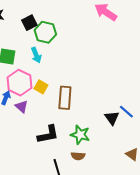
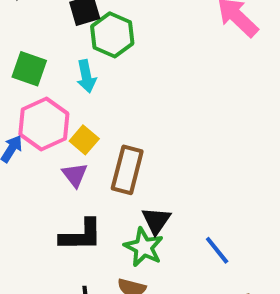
purple triangle: (22, 107) -> (75, 175), moved
blue line: (126, 112) -> (217, 250), moved
black triangle: (112, 118) -> (156, 221), moved

